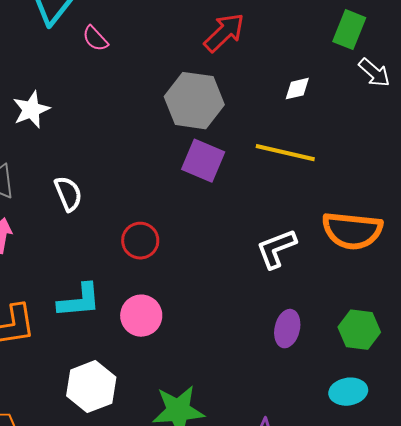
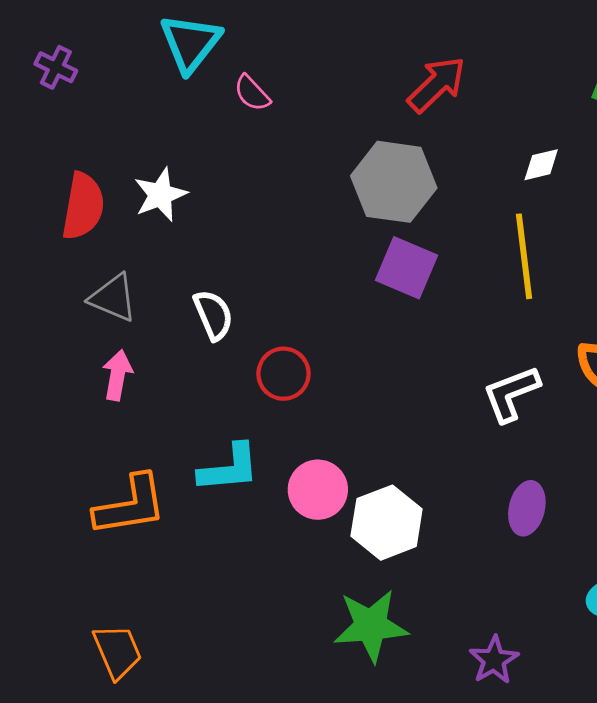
yellow line: (285, 153) -> (524, 256), turned 70
red circle: (140, 241) -> (283, 374), moved
white hexagon: (91, 387) -> (387, 523), moved

